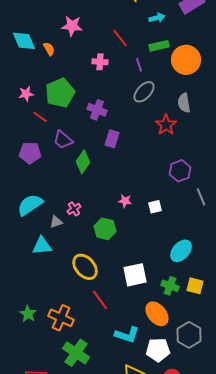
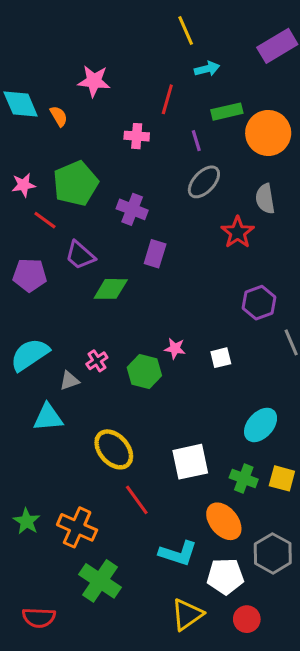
cyan arrow: (157, 18) -> (207, 69), moved
red line: (120, 38) -> (167, 99), turned 54
green diamond: (83, 162) -> (111, 289), turned 55
green hexagon: (105, 229) -> (144, 371), moved

